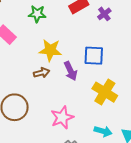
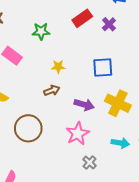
yellow star: (50, 50) -> (58, 67), size x0.6
purple arrow: (71, 71) -> (84, 105), moved, turned -42

